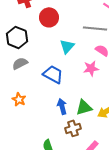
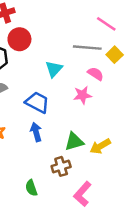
red circle: (49, 17) -> (19, 39), moved
blue arrow: (62, 106) -> (36, 132), moved

